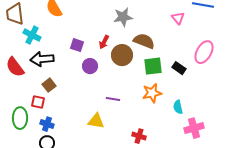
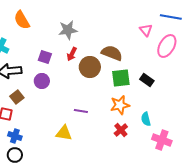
gray star: (123, 17) -> (68, 30), moved
pink ellipse: (204, 52) -> (167, 46), moved
purple circle: (90, 66) -> (42, 81), moved
pink cross: (194, 128) -> (162, 140), turned 36
red cross: (139, 136) -> (121, 130), moved, turned 32

